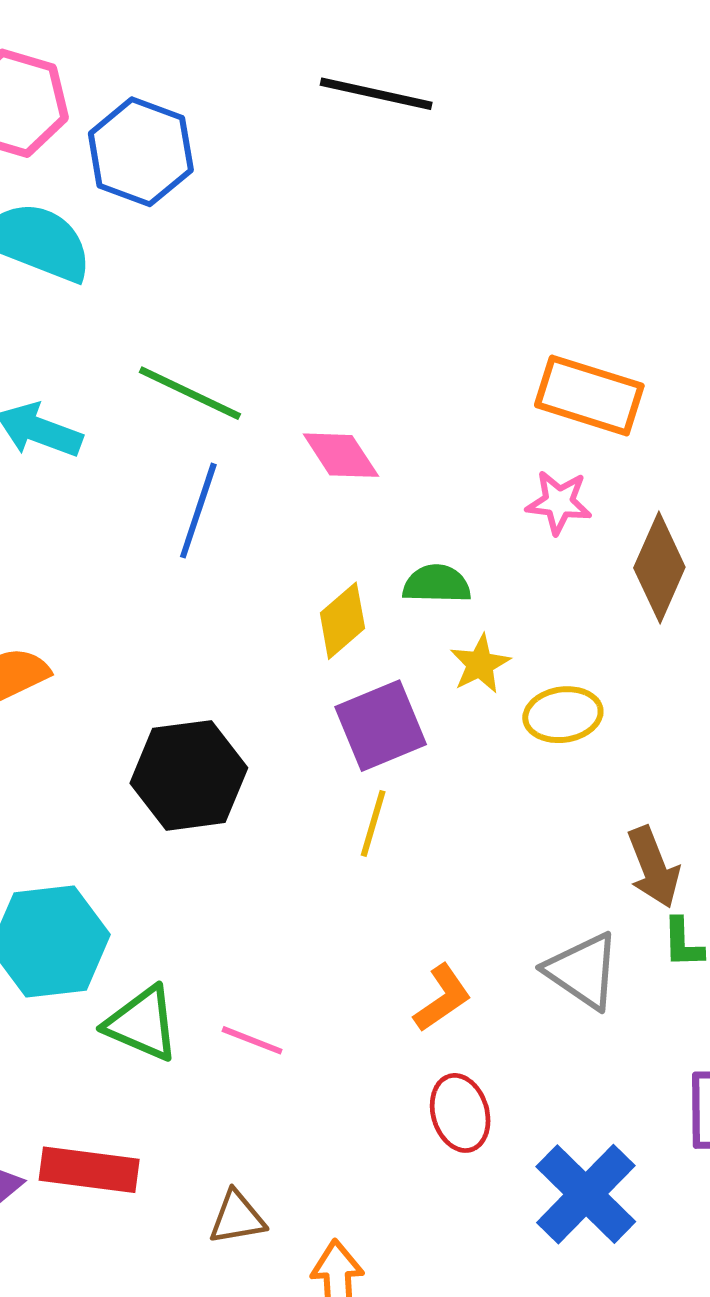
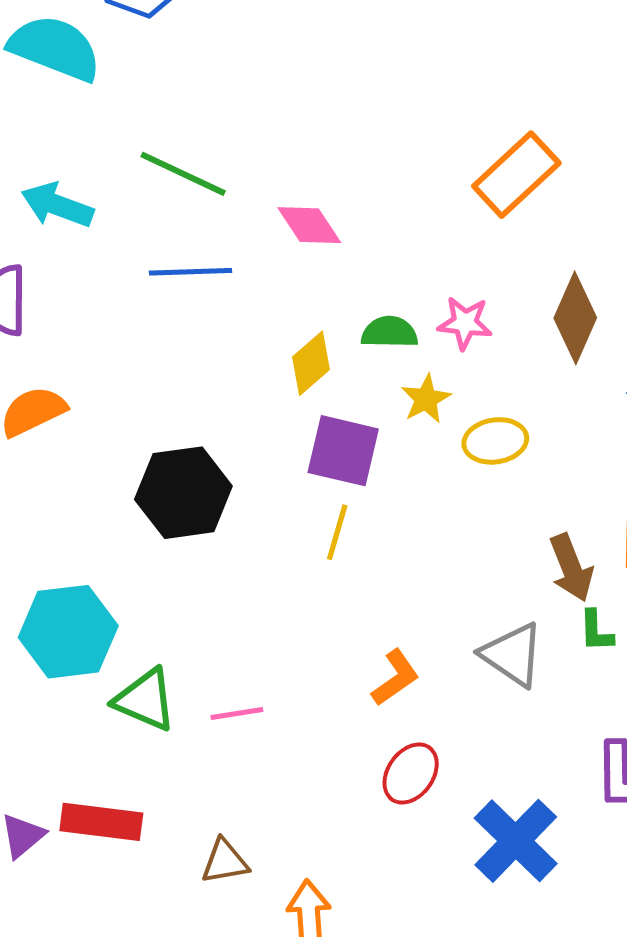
orange rectangle: (589, 395) -> (516, 175), turned -60
pink star: (559, 502) -> (465, 323), moved
blue line: (198, 511) -> (190, 272), turned 70
purple square: (381, 726) -> (343, 451), turned 36
pink line: (252, 1040) -> (237, 714), turned -30
red ellipse: (460, 1113) -> (411, 773), turned 52

